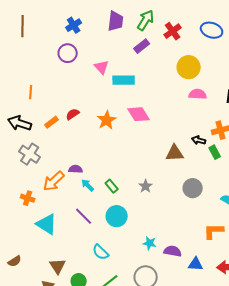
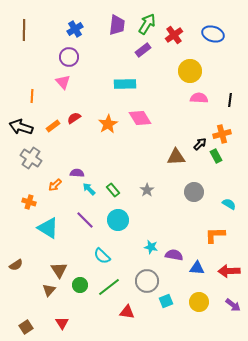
pink triangle: (102, 67) -> (63, 82), moved
black arrow: (199, 140) -> (200, 144), turned 120
orange arrow: (54, 181) -> (55, 185), size x0.6

